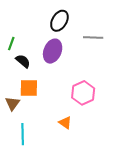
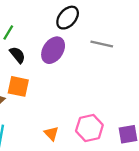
pink hexagon: (83, 93) -> (89, 128), moved

